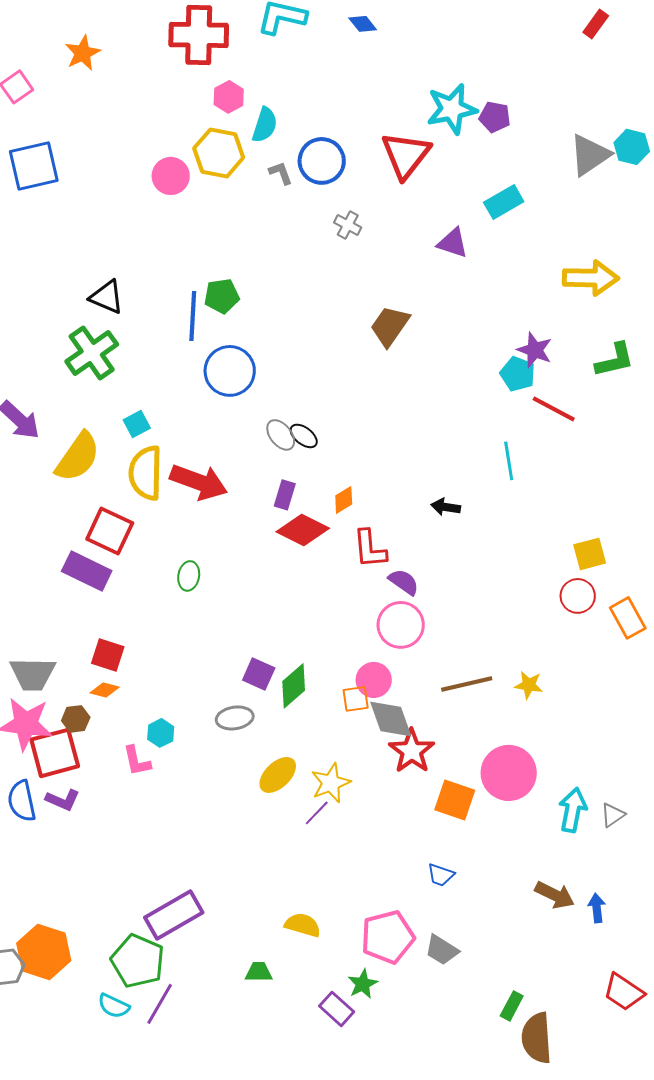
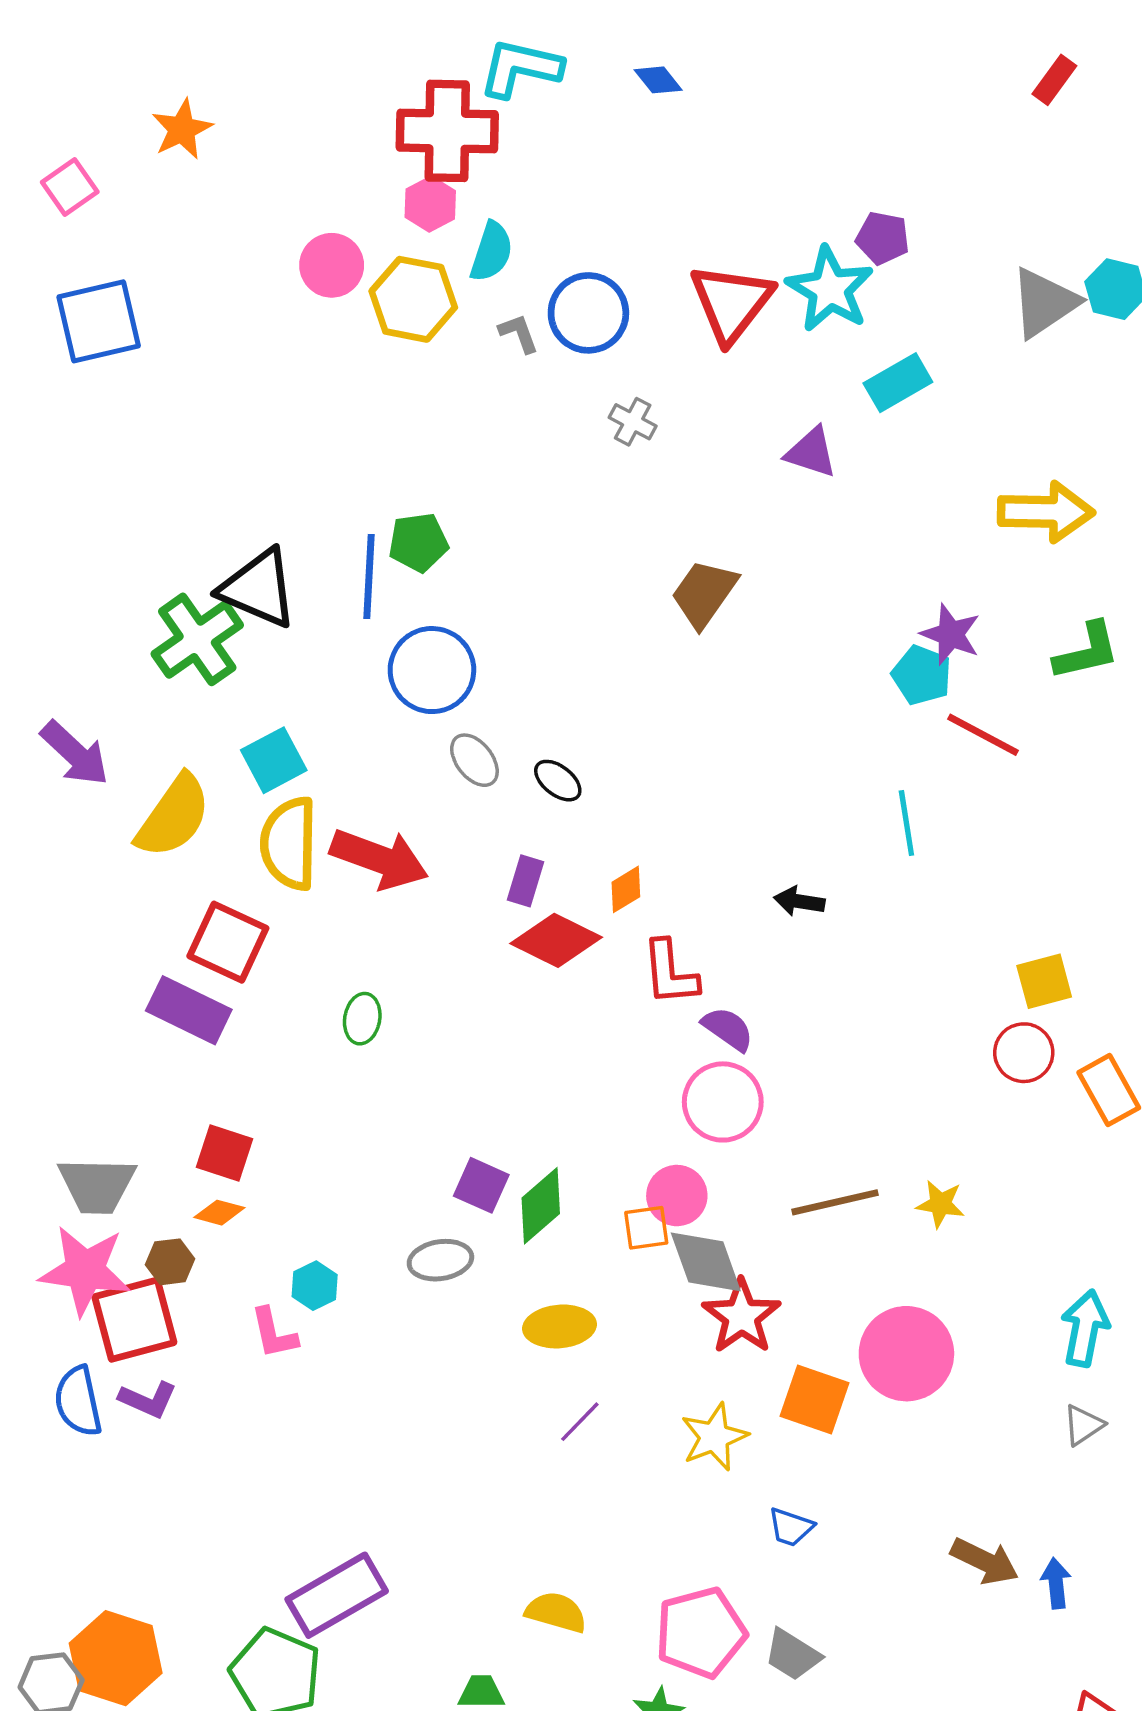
red cross: (199, 35) -> (447, 131), moved
cyan star: (452, 109) -> (830, 289), moved, turned -30
pink circle: (171, 176) -> (332, 265), moved
black triangle: (107, 297) -> (258, 588), moved, size x1.4
cyan square: (137, 424) -> (274, 760), size x1.4
gray ellipse: (281, 435) -> (474, 760), moved
yellow ellipse: (278, 775) -> (560, 1326), moved, turned 39
yellow star: (331, 783) -> (714, 1437), moved
cyan arrow: (573, 810) -> (1085, 1328), moved

